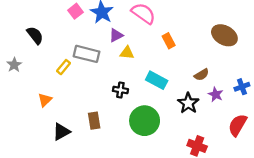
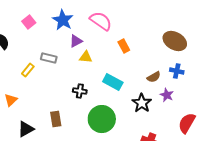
pink square: (76, 11) -> (29, 22), moved
gray rectangle: (86, 54) -> (49, 58), size x0.7
blue cross: (242, 87) -> (177, 71), moved, turned 32

